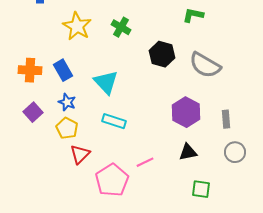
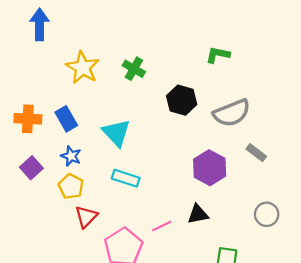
gray semicircle: (205, 65) -> (232, 113), turned -52
gray rectangle: (226, 119) -> (256, 153), moved, turned -48
black triangle: (188, 152) -> (198, 214), moved

